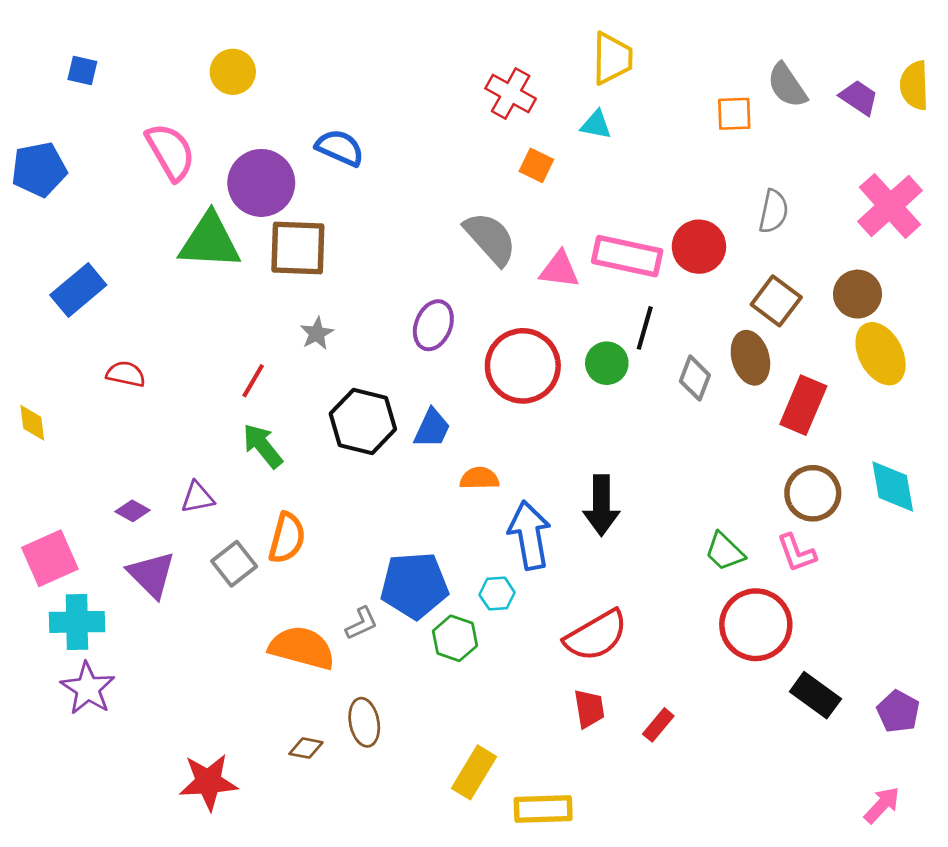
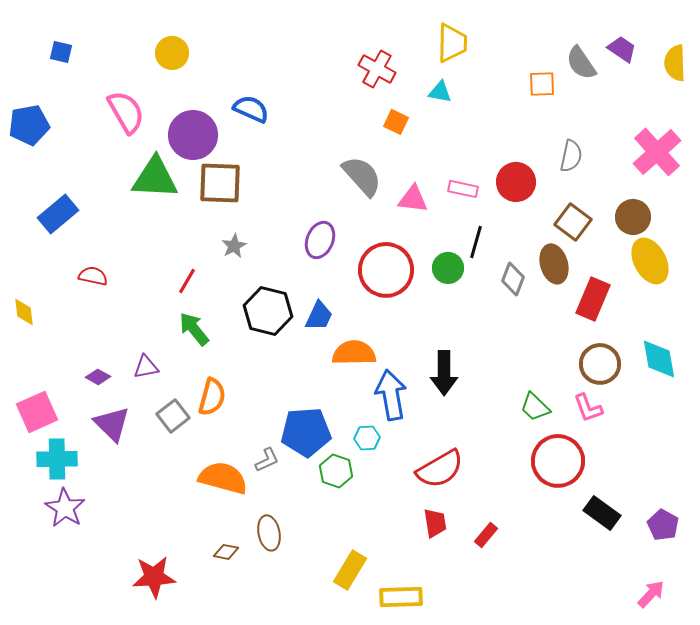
purple trapezoid: (859, 98) -> (622, 49), moved
pink rectangle: (627, 256) -> (463, 189), size x0.6
orange semicircle: (479, 478) -> (354, 353), size x1.5

